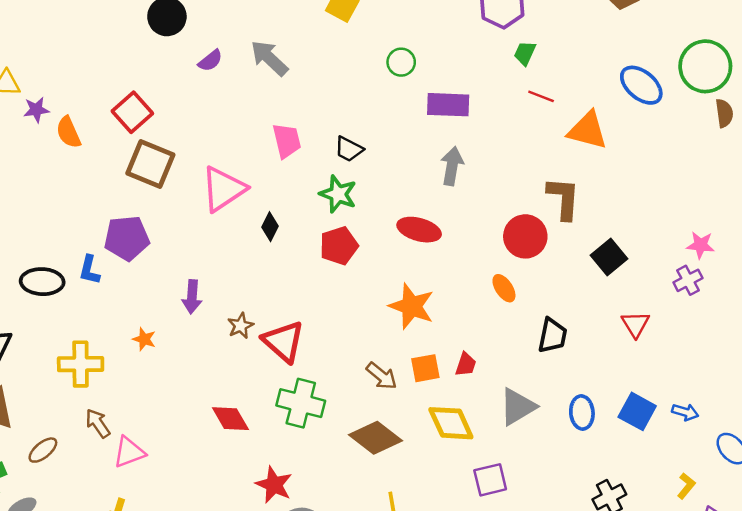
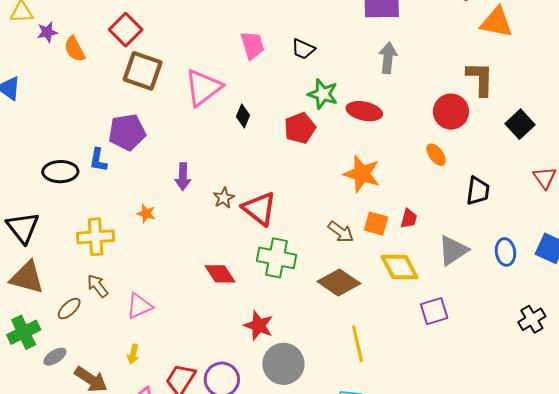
green star: (338, 194) -> (323, 94), moved
orange square: (425, 368) -> (376, 224), turned 30
brown arrow: (98, 423) -> (98, 286), moved

